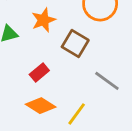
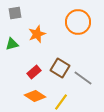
brown square: (75, 44) -> (60, 68), moved

